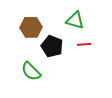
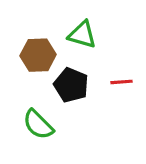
green triangle: (75, 20) -> (82, 35), moved

